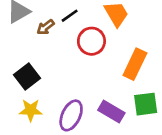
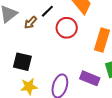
black square: (27, 76) -> (22, 62), turned -30

